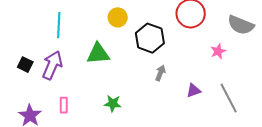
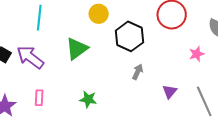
green triangle: (98, 54) -> (77, 49), turned -35
purple arrow: (52, 65) -> (30, 57), turned -80
purple triangle: (194, 91) -> (170, 92), turned -35

